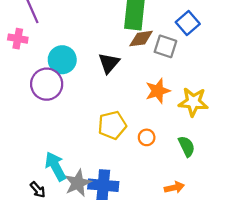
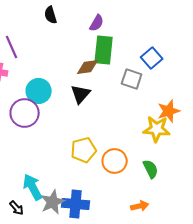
brown diamond: (141, 39) -> (88, 67), moved
orange star: (158, 91) -> (169, 111), moved
orange circle: (147, 137) -> (115, 161), size x1.6

